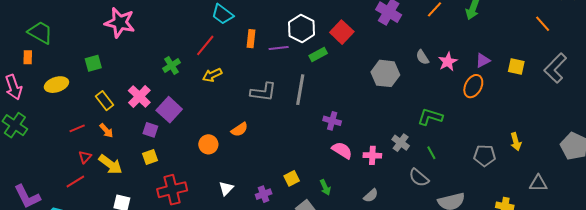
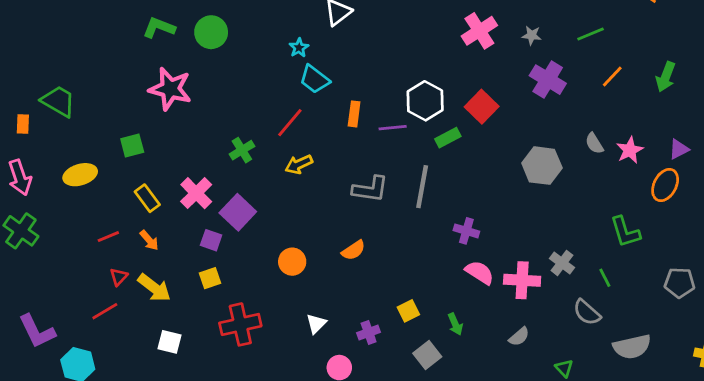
orange rectangle: (28, 57) -> (23, 124), moved
green L-shape: (430, 117) -> (625, 232), moved, turned -125
orange semicircle: (240, 129) -> (353, 250), moved
pink cross: (372, 155) -> (522, 280), size x1.4

